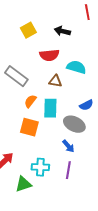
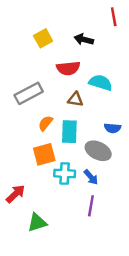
gray rectangle: (16, 76) -> (29, 93), turned -65
blue semicircle: (86, 105) -> (112, 128), turned 32
orange square: (29, 127) -> (44, 154), turned -30
cyan cross: (40, 167) -> (65, 174), moved

